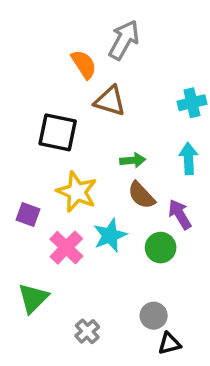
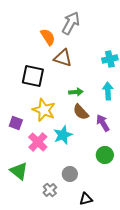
green circle: (161, 248) -> (105, 155), moved
green triangle: (33, 298) -> (19, 171), turned -36
gray circle: (154, 316) -> (70, 174), moved
black triangle: (169, 344) -> (86, 199), moved

